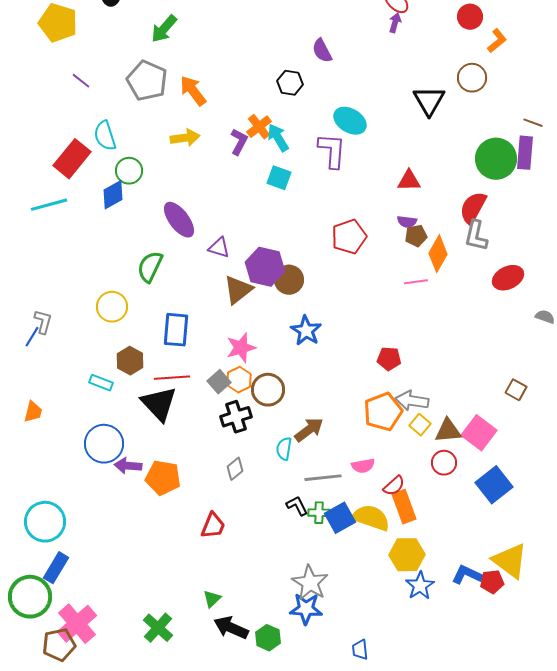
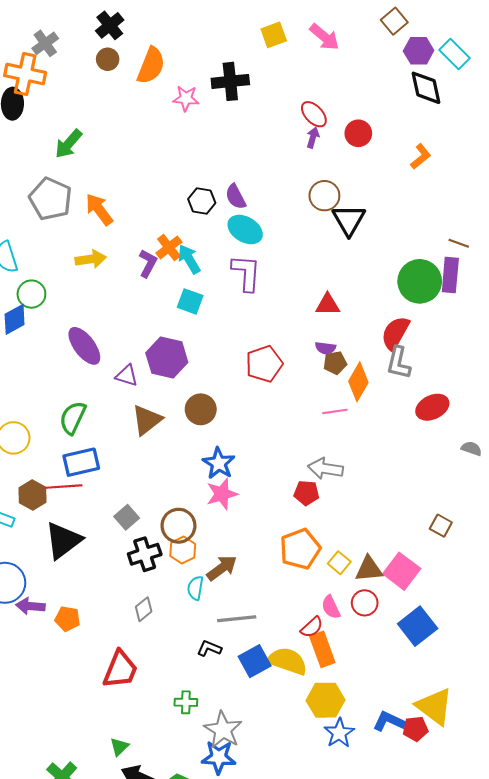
red circle: (470, 17) -> (358, 133), moved
purple semicircle: (322, 51) -> (236, 197), moved
brown circle: (472, 78) -> (324, 196), moved
cyan ellipse: (350, 121) -> (245, 230), moved
green semicircle: (150, 267) -> (73, 418), moved
purple hexagon: (265, 267) -> (167, 358), moved
blue rectangle: (176, 330) -> (81, 462), turned 72
pink star: (241, 348) -> (222, 494), moved
red line: (172, 378) -> (63, 487), moved
orange hexagon: (239, 380) -> (183, 550), moved
gray arrow: (412, 401) -> (326, 469), moved
black triangle: (159, 404) -> (63, 540), turned 36
pink semicircle: (363, 466) -> (331, 607), moved, turned 75
orange pentagon: (163, 478) -> (67, 619), size x0.7
black L-shape: (297, 506) -> (209, 648), turned -40
green cross: (319, 513) -> (186, 702), moved
red trapezoid: (213, 526) -> (120, 670), size x1.4

